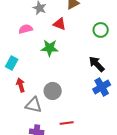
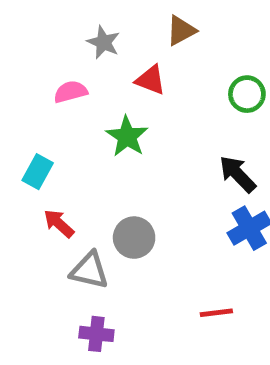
green star: (50, 48) -> (127, 136), turned 30
red arrow: (21, 85) -> (59, 223), turned -32
red line: (67, 123) -> (216, 313), moved

